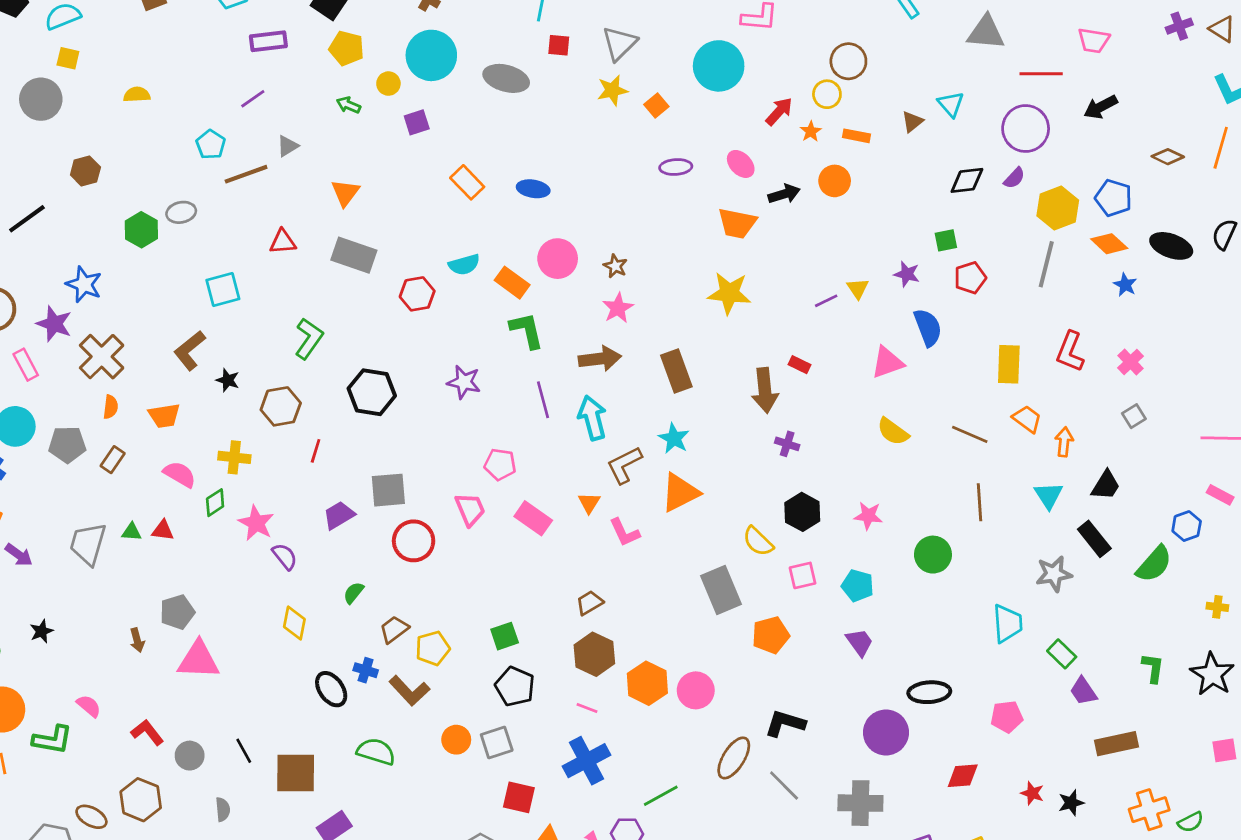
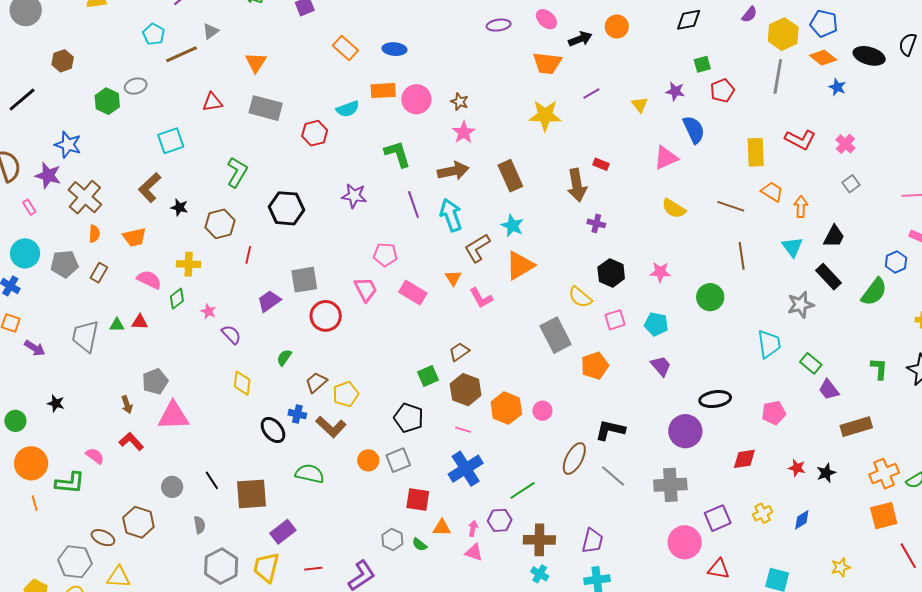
black diamond: (967, 180) -> (689, 20), moved
orange rectangle: (512, 283) -> (383, 91), moved, turned -35
purple line: (826, 301) -> (591, 94), moved
red L-shape: (1070, 352) -> (800, 140), turned -80
pink rectangle: (26, 365) -> (29, 207), size x0.7
pink star: (256, 523) -> (208, 311), size x0.6
black star: (42, 631) -> (56, 403), turned -30
green square: (505, 636) -> (428, 376), moved
pink circle: (696, 690) -> (542, 411), size x0.7
red L-shape: (147, 732) -> (131, 441), moved

